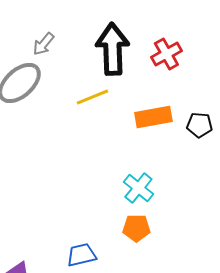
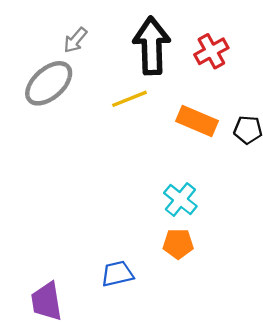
orange rectangle: (153, 117) -> (197, 121), turned 33

